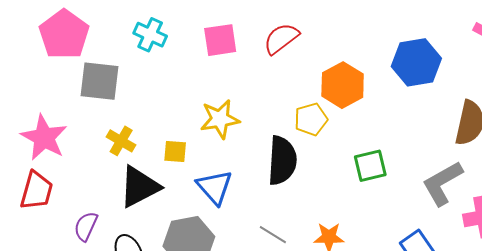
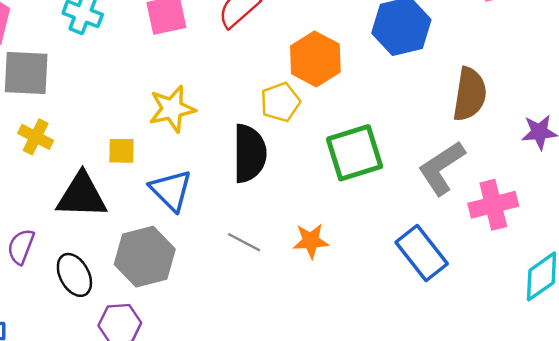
yellow cross: (121, 141) -> (36, 137), moved
green square: (370, 166) -> (355, 153), size x1.4
black triangle: (139, 187) -> (82, 196), turned 33

